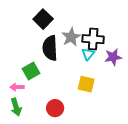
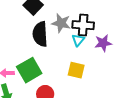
gray star: (71, 37) -> (61, 23), turned -30
green square: (31, 71) -> (29, 70), moved, size x1.4

